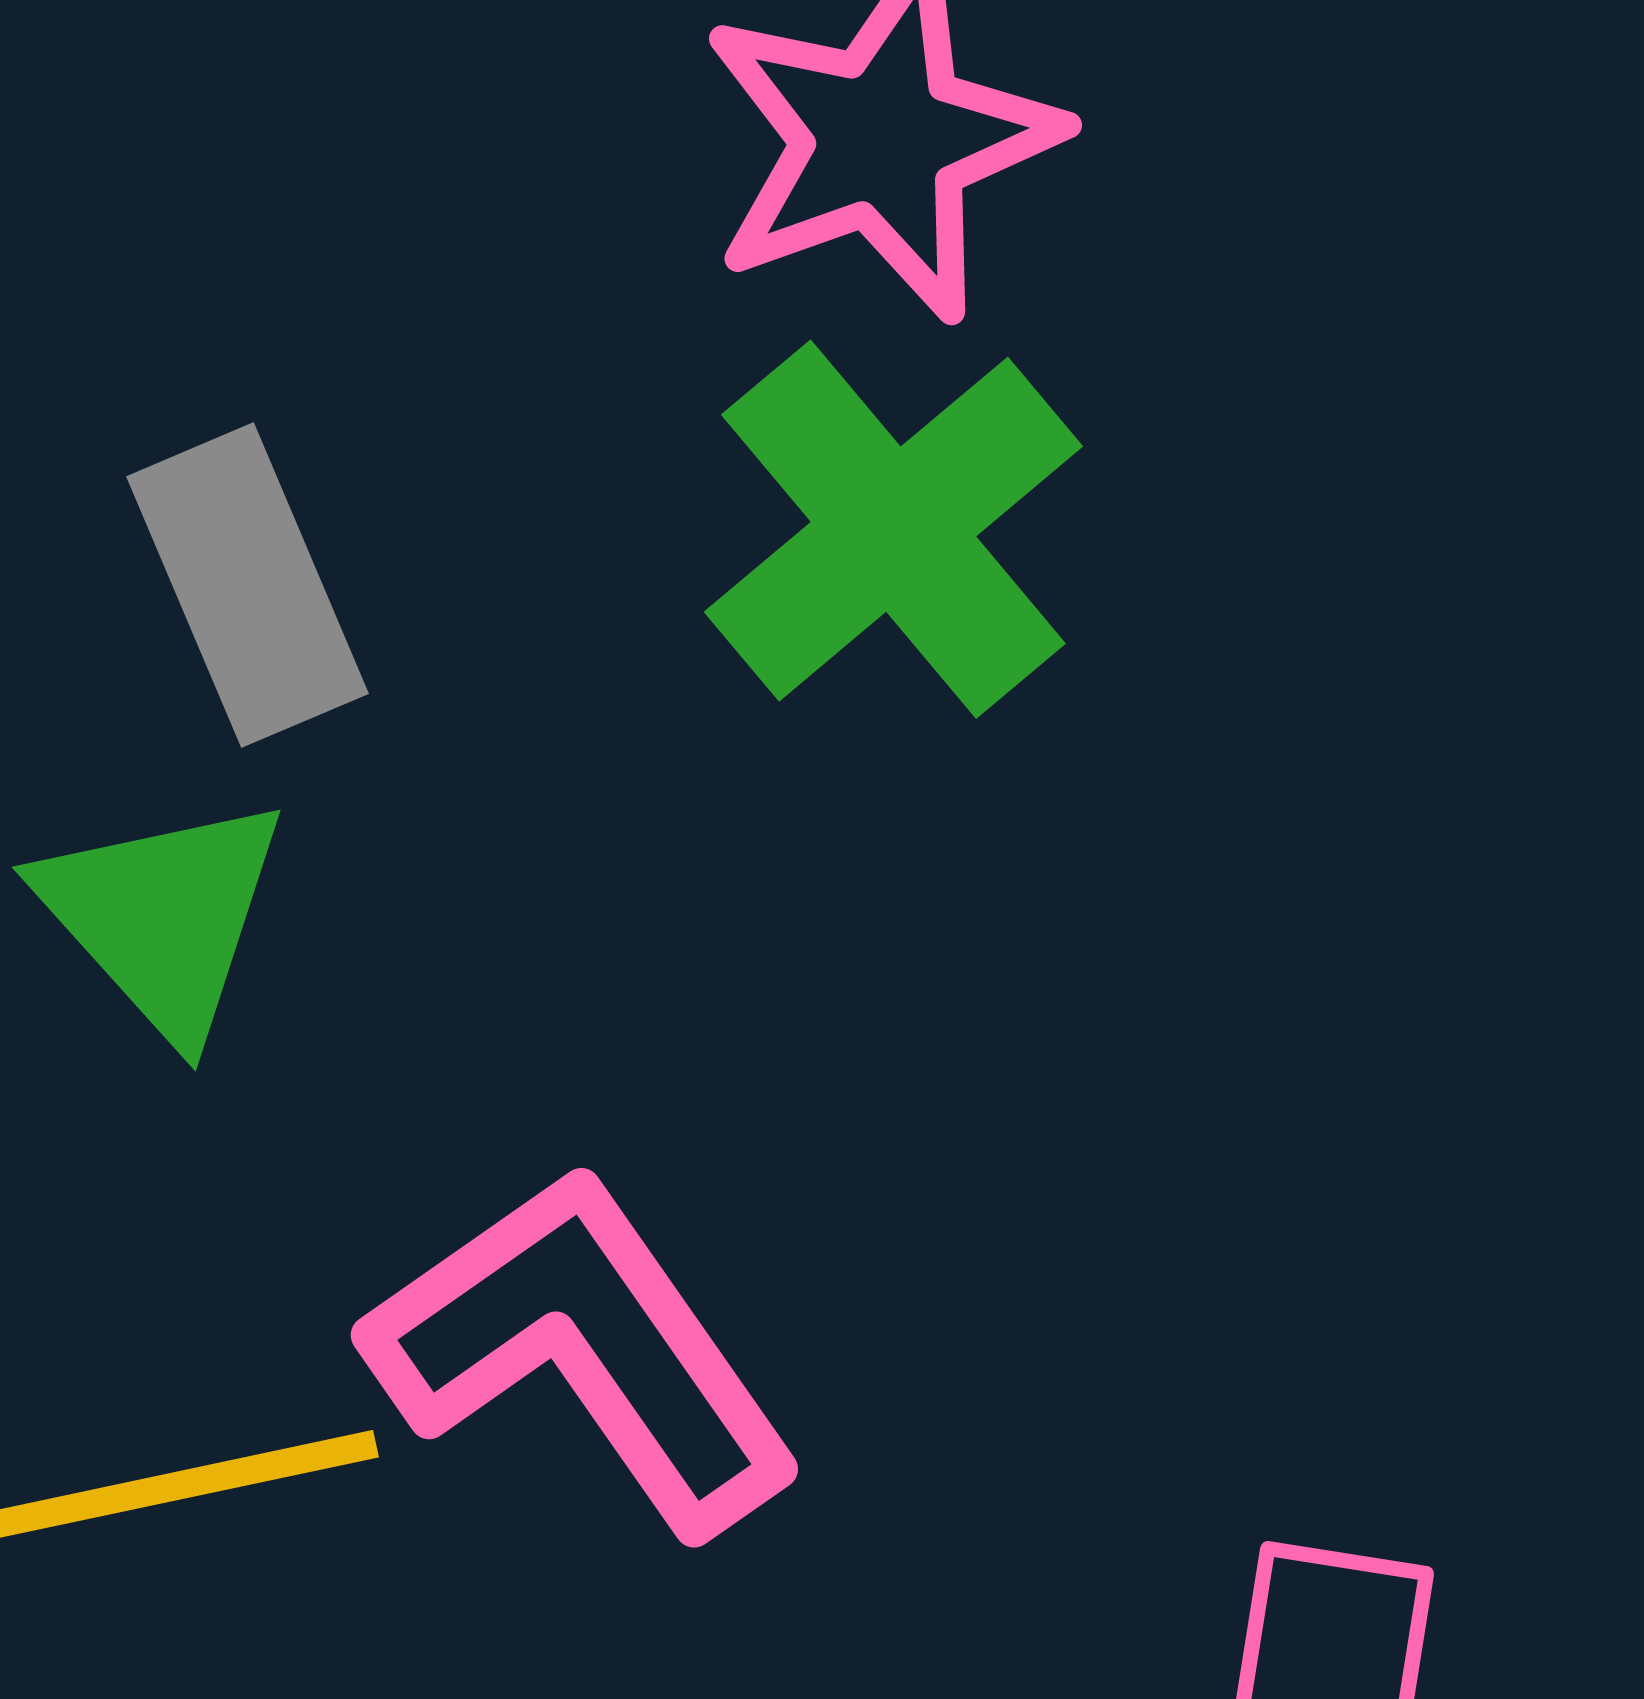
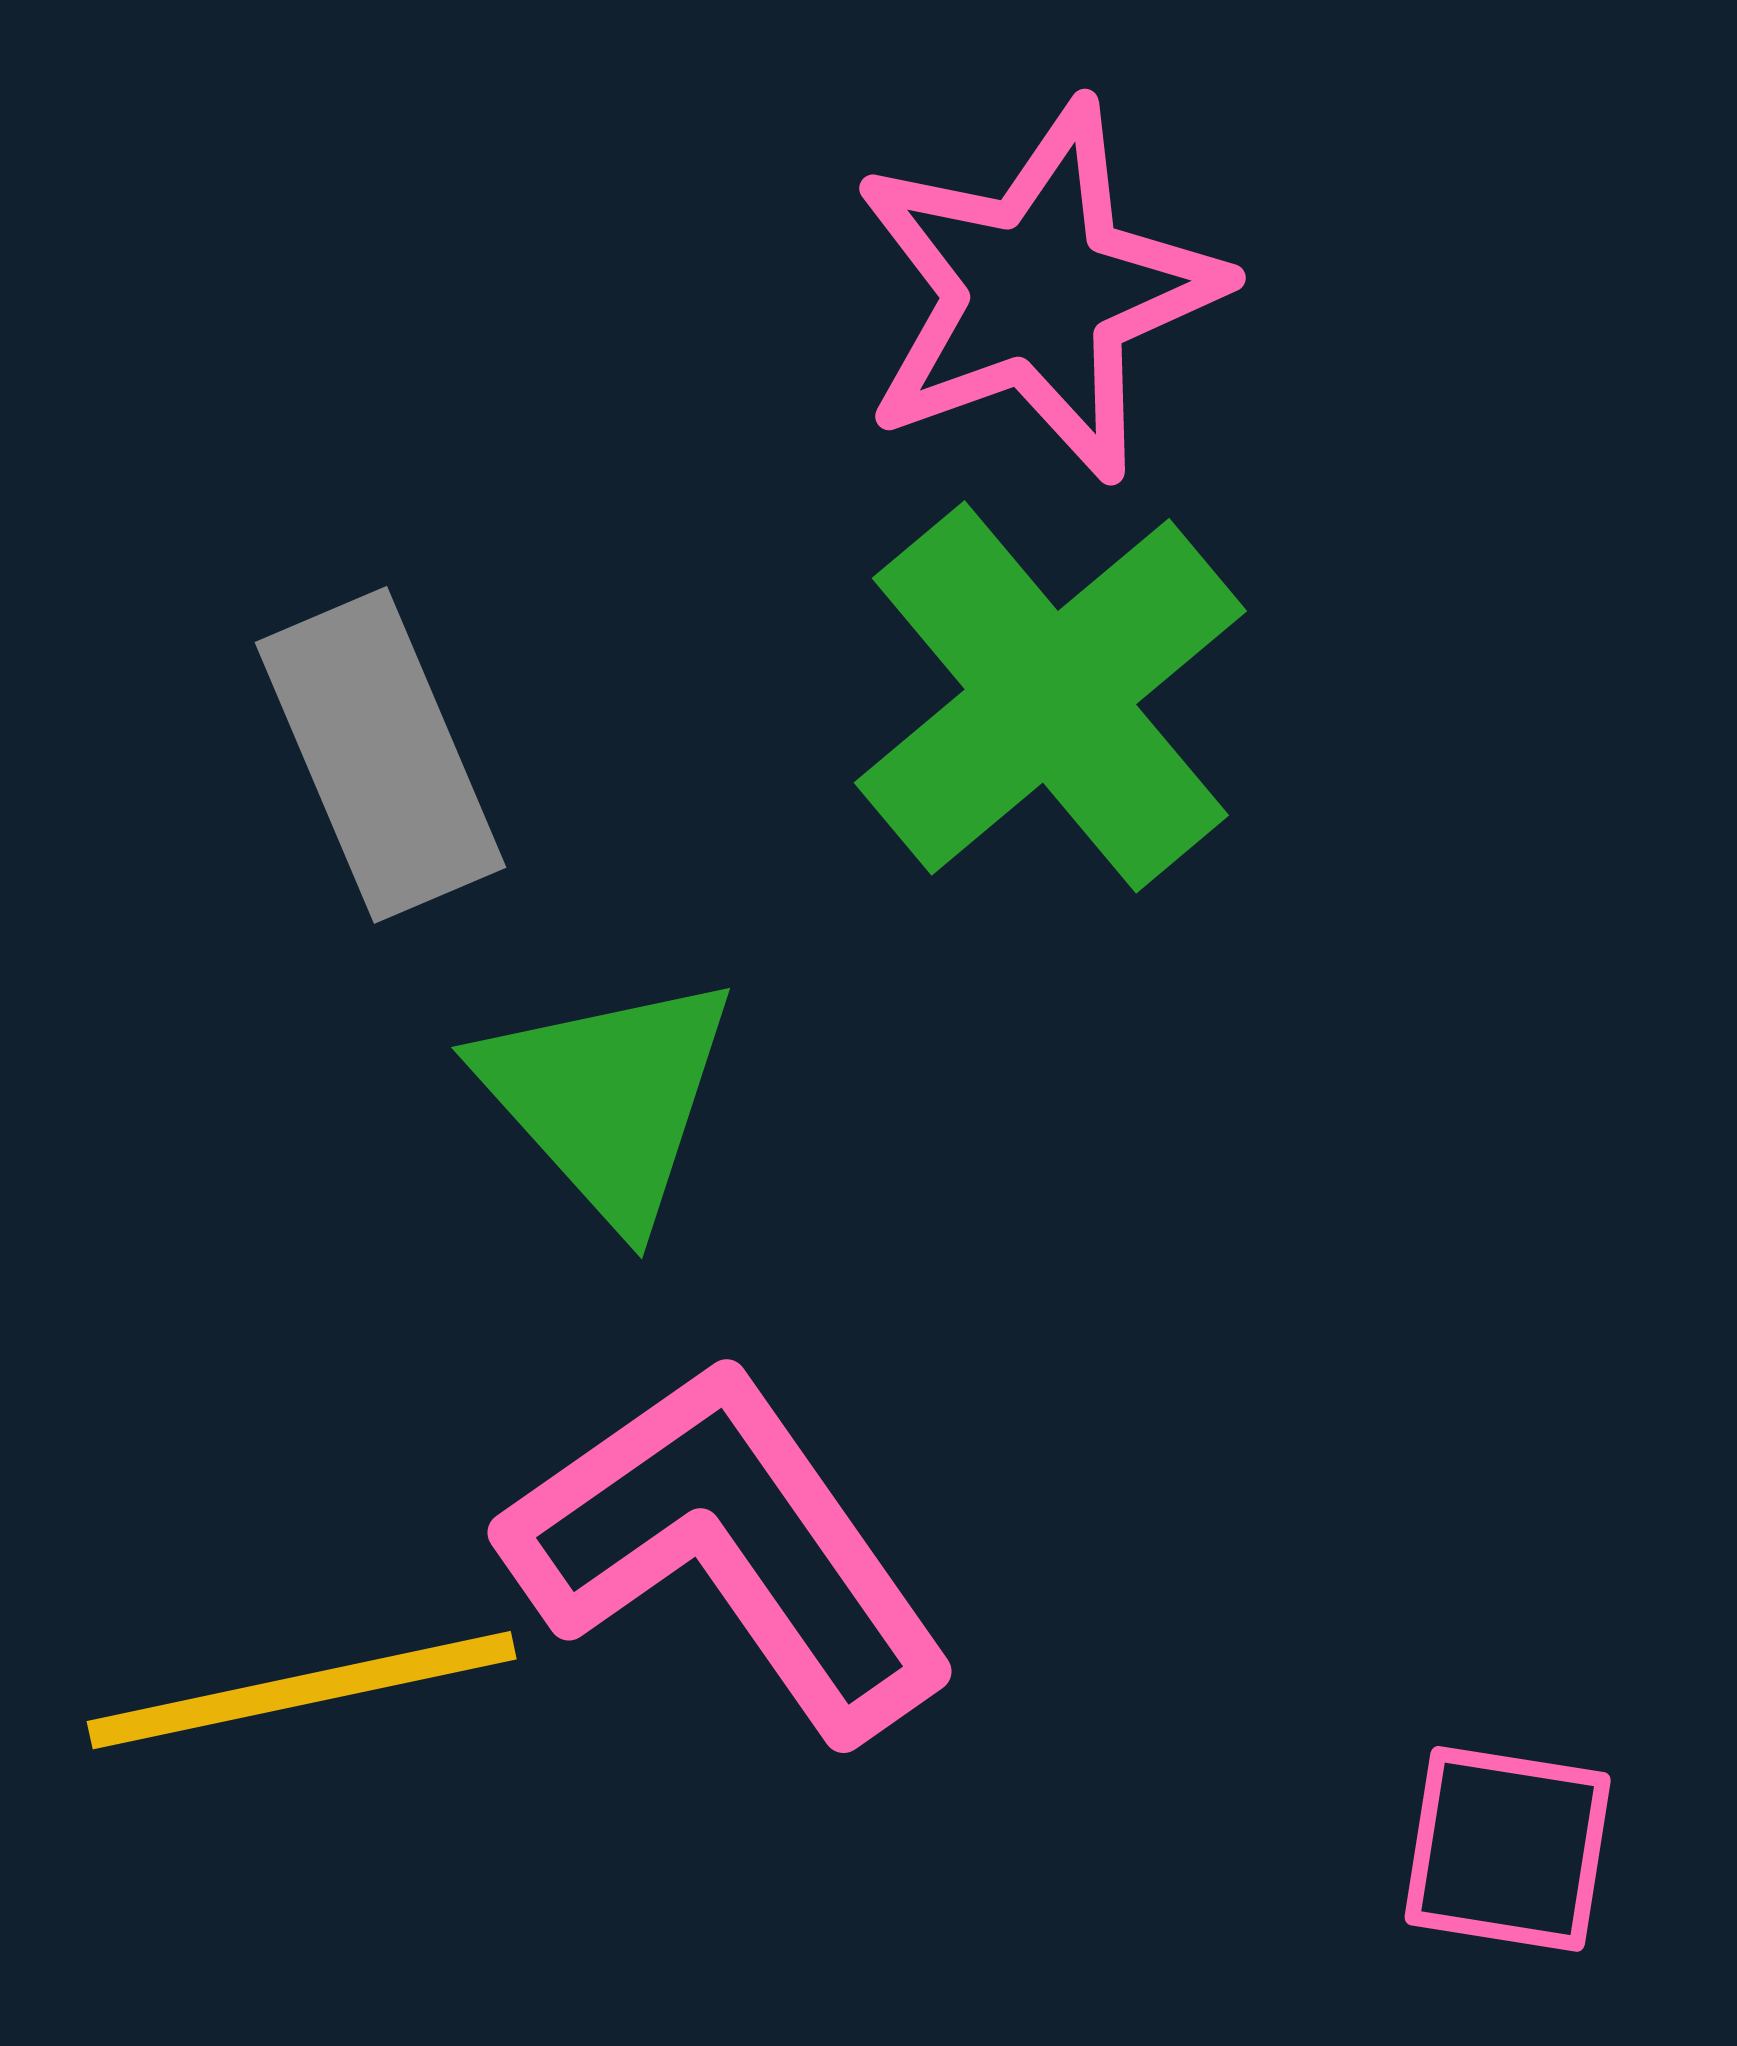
green triangle: (162, 916) -> (608, 1098), moved

